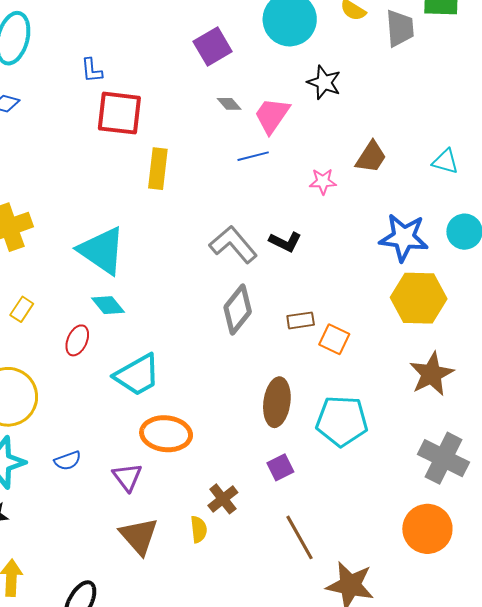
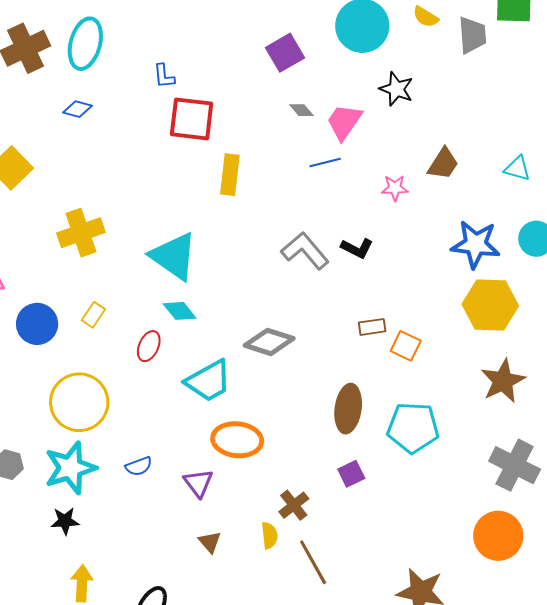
gray diamond: (238, 309) -> (269, 342), moved, turned 69
brown triangle: (139, 536) -> (210, 542), size x0.6
brown line: (300, 537) -> (313, 562), moved

